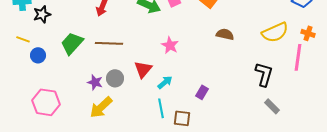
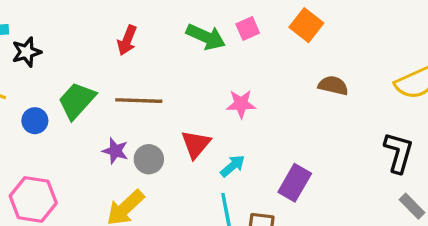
pink star: (170, 45) -> (241, 104), turned -30
blue circle: (38, 55) -> (35, 121), moved
purple star: (95, 82) -> (115, 151), moved
purple rectangle: (202, 92) -> (295, 183), size x1.5

